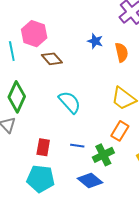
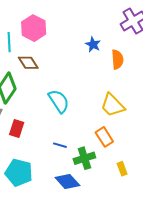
brown diamond: (52, 59) -> (28, 63), moved
orange rectangle: (120, 131) -> (104, 137), turned -72
red rectangle: (43, 147) -> (17, 128), moved

